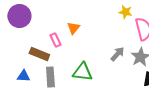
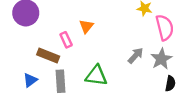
blue triangle: (23, 76) -> (30, 80), turned -40

